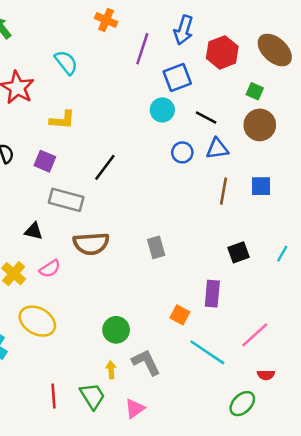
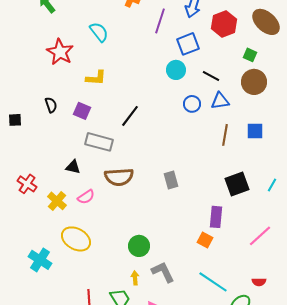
black square: (239, 252) -> (237, 184), size x1.4
orange square: (180, 315) -> (205, 240), moved
pink line: (255, 335) -> (260, 236), moved
cyan line: (207, 352) -> (213, 282), moved

